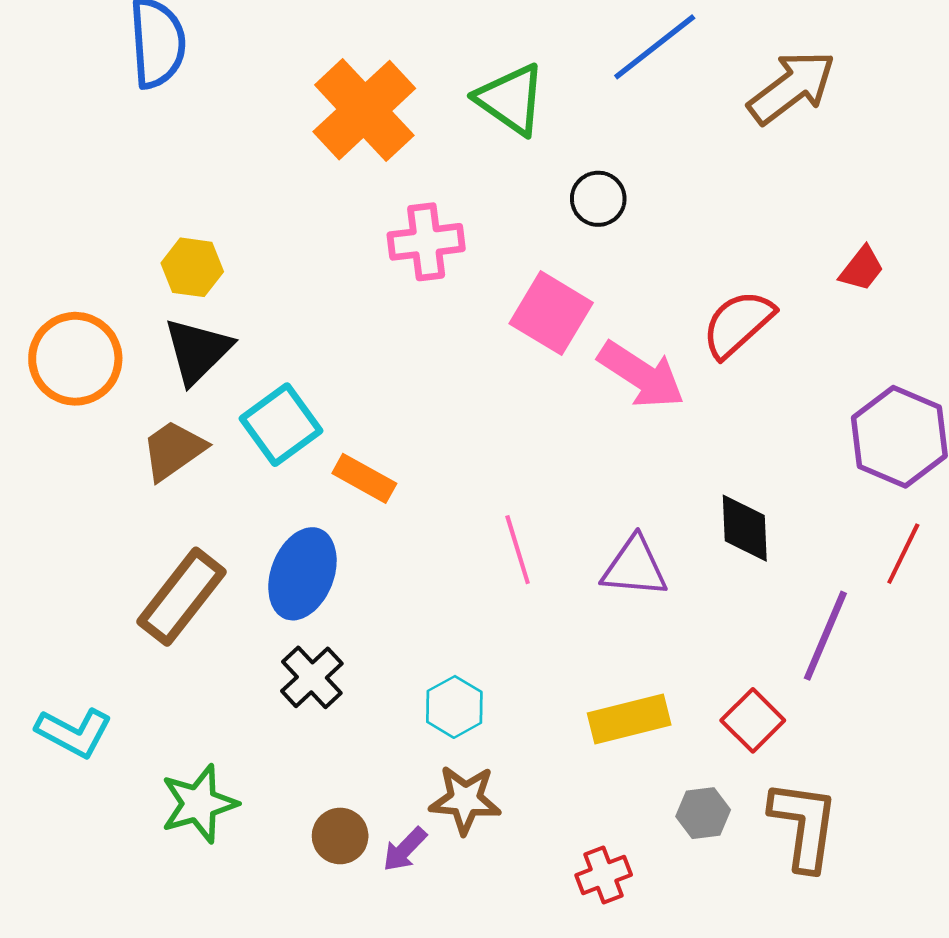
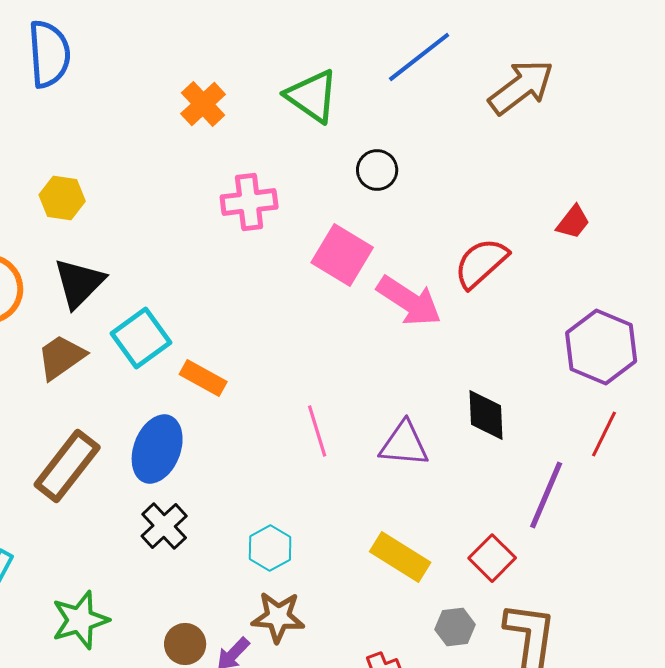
orange cross: (364, 110) -> (203, 104), size x0.6
yellow hexagon: (192, 267) -> (62, 198), moved
yellow rectangle: (629, 719) -> (400, 557), turned 46

